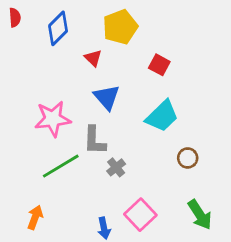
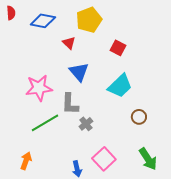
blue diamond: (58, 28) -> (43, 21), turned 55

